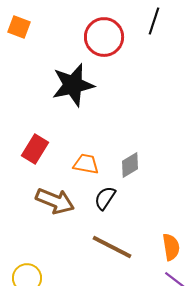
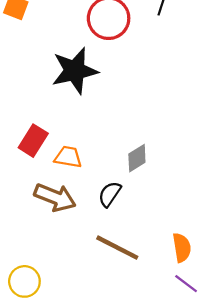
orange trapezoid: (86, 164) -> (68, 157), moved

